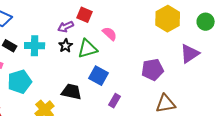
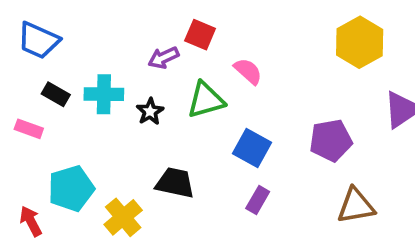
black star: (66, 46) -> (150, 112), moved
blue square: (99, 76) -> (252, 148), moved
cyan pentagon: (20, 82) -> (71, 188), moved

